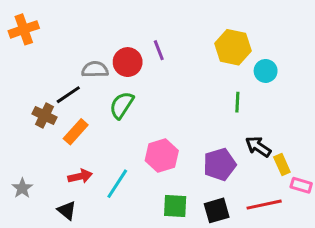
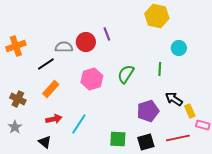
orange cross: (24, 29) -> (16, 46), moved
yellow hexagon: (233, 47) -> (157, 16), moved
green semicircle: (122, 105) -> (126, 74), moved
brown cross: (45, 115) -> (18, 99), moved
pink hexagon: (162, 156) -> (92, 79), moved

